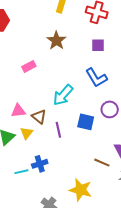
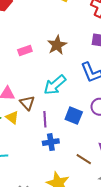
brown star: (56, 41) -> (57, 45), moved
yellow triangle: (27, 133) -> (12, 117), turned -40
blue cross: (40, 164) -> (51, 142), moved

